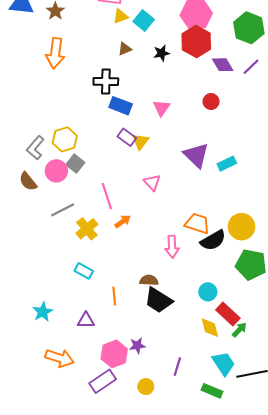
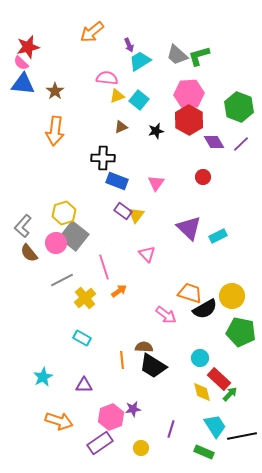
gray L-shape: (35, 148) -> (23, 226), moved
gray square: (75, 164) -> (74, 236), size x1.6
pink arrow: (172, 247) -> (166, 315), turned -50
orange line: (114, 296) -> (122, 360), moved

